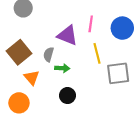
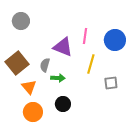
yellow line: (97, 53) -> (91, 64), turned 30
gray square: (118, 73) -> (111, 83), size x0.6
orange circle: (19, 103) -> (33, 112), moved

